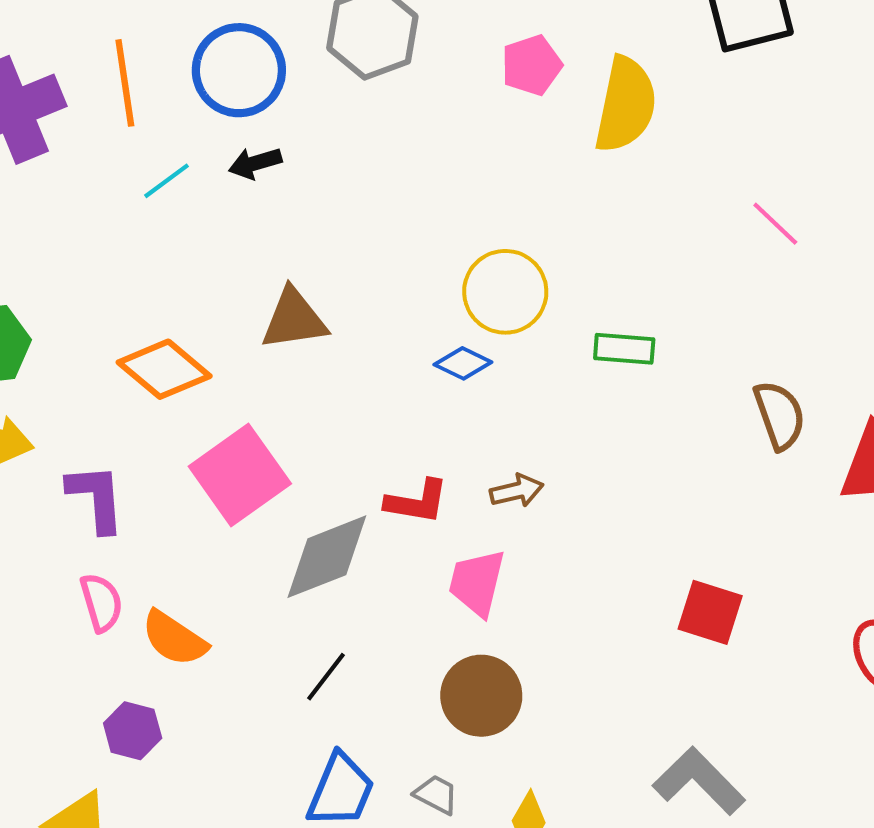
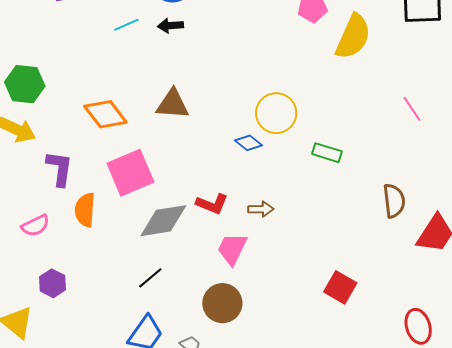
pink semicircle: (101, 602) -> (35, 226), moved, turned 68
orange semicircle: (174, 638) -> (85, 210), moved, turned 48

